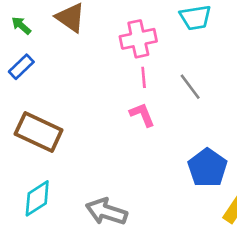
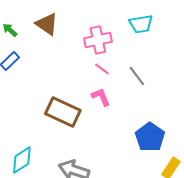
pink line: (144, 77) -> (102, 69), turned -49
brown rectangle: (39, 132) -> (63, 112), moved

